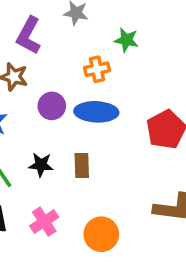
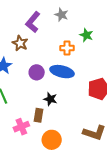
purple circle: (52, 106) -> (37, 72), moved
black star: (41, 165) -> (50, 99), moved
brown rectangle: (82, 165) -> (39, 115), moved

